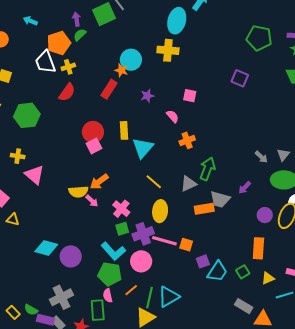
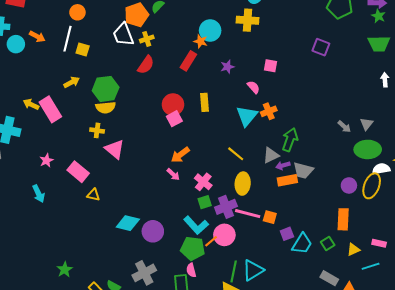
cyan triangle: (143, 148) -> (247, 116), moved
purple arrow: (245, 188) -> (283, 166), moved, turned 32
yellow semicircle: (78, 192) -> (106, 107), moved
orange line: (131, 290) -> (211, 241), moved

